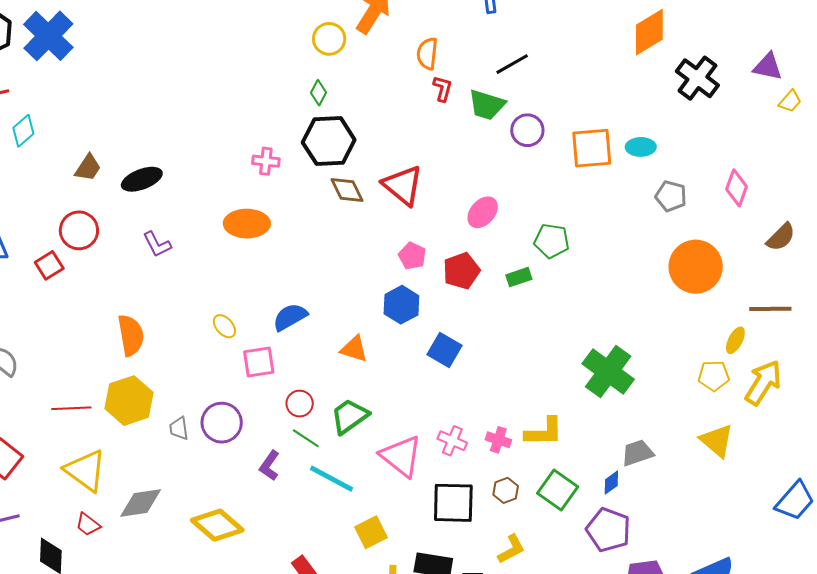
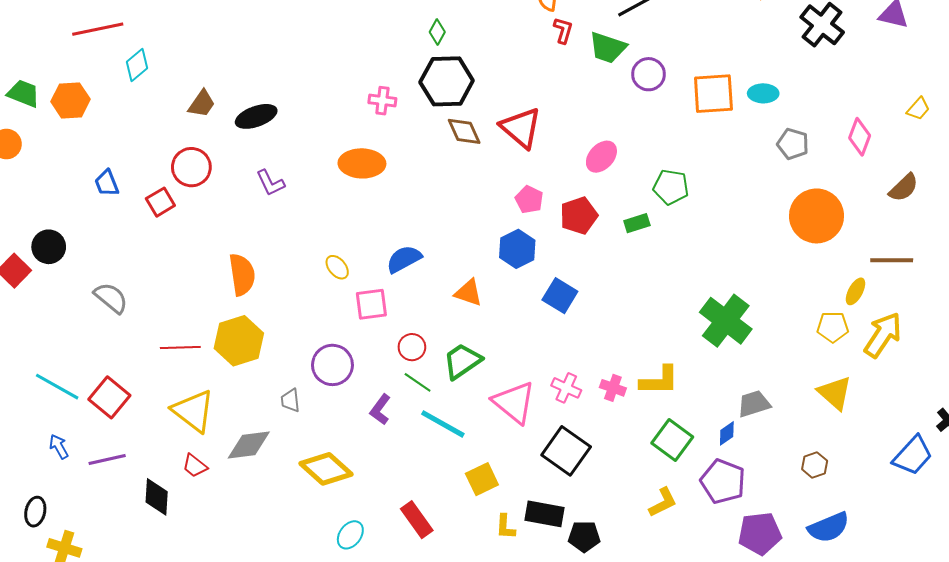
yellow trapezoid: (790, 101) -> (918, 109), moved
gray trapezoid: (179, 428) -> (290, 400), moved
brown hexagon: (506, 490) -> (815, 465), moved
black square: (453, 503) -> (566, 451), turned 33
yellow L-shape: (511, 549) -> (663, 502), moved

